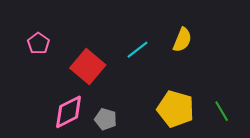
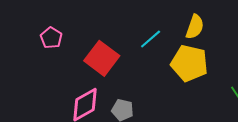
yellow pentagon: (176, 109) -> (189, 63), moved

